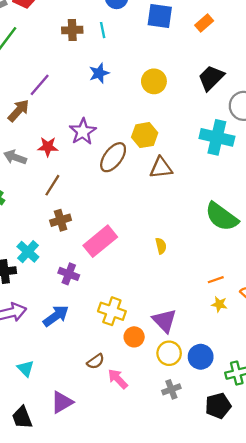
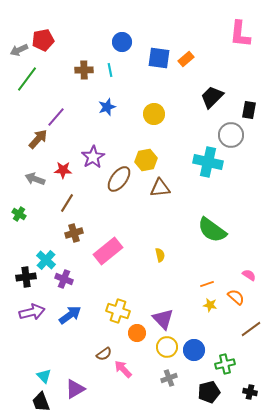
orange rectangle: (204, 23) -> (186, 59), moved
black trapezoid: (211, 78) -> (212, 97), moved
purple cross: (69, 274) -> (64, 279), moved
cyan triangle: (26, 368) -> (44, 376), moved

